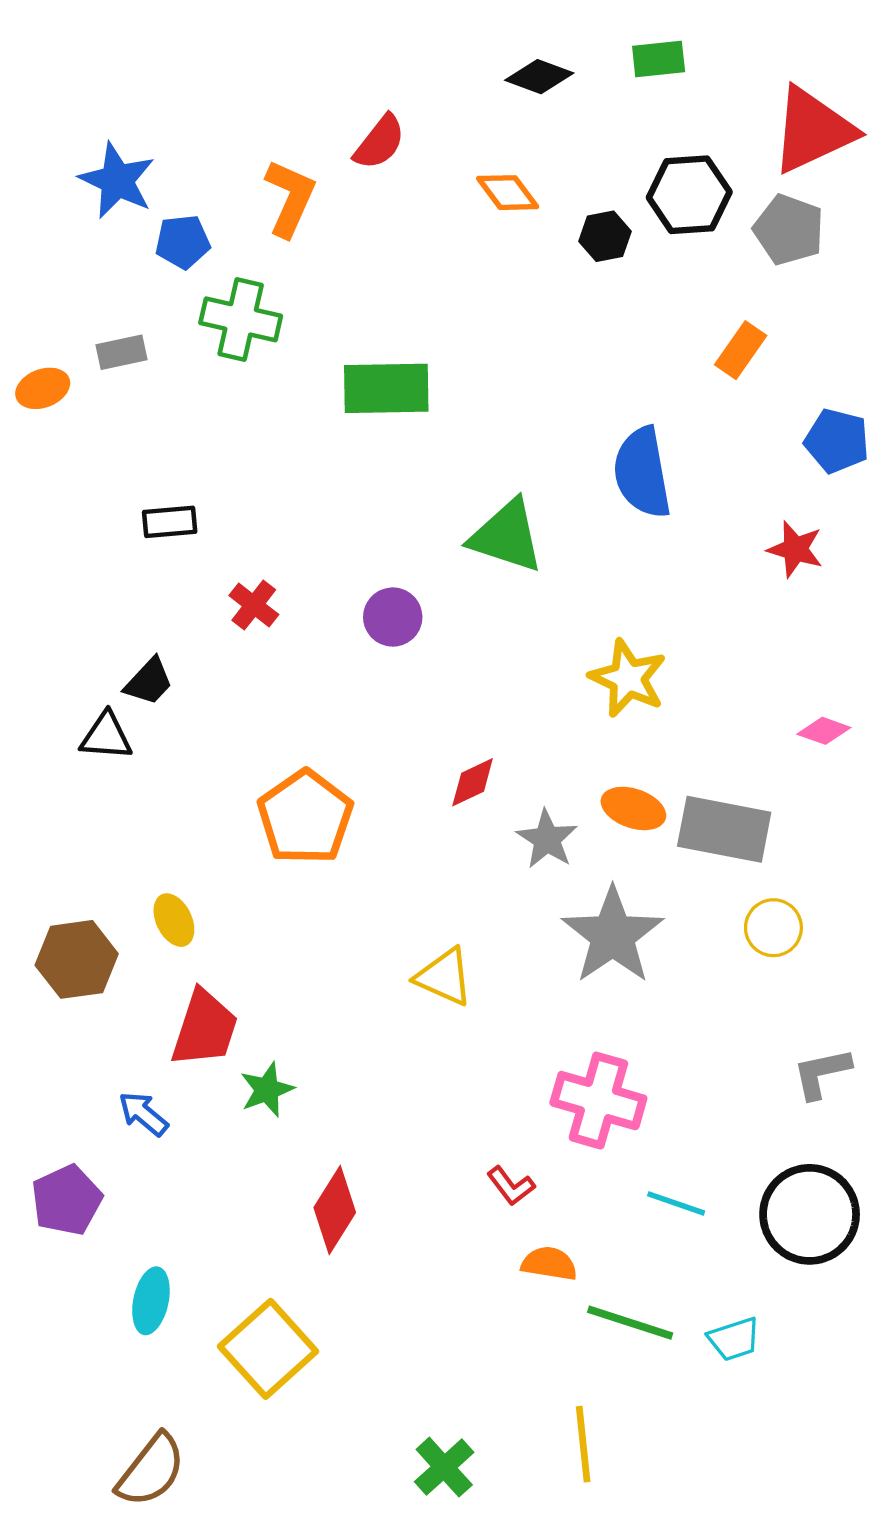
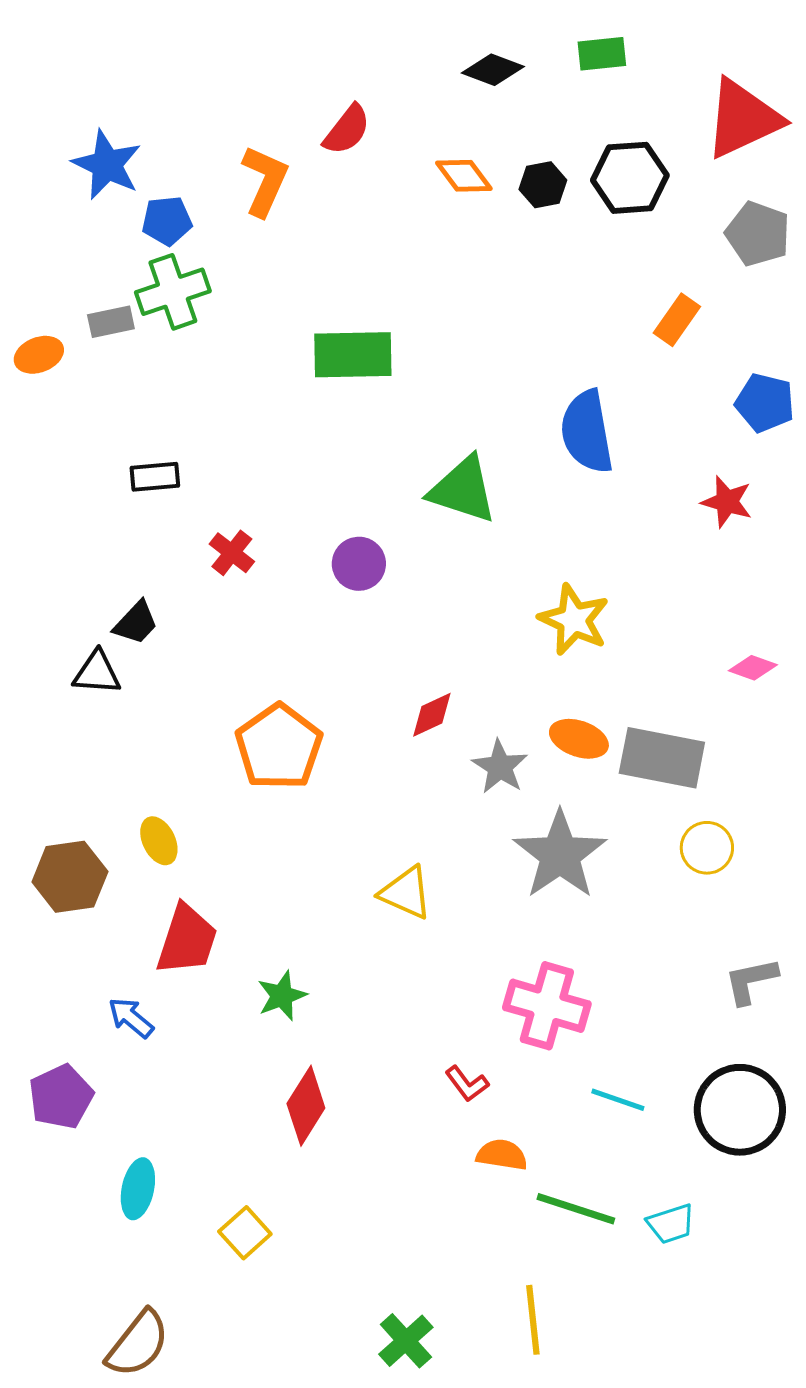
gray pentagon: (789, 230) -> (758, 234), moved
black hexagon: (605, 236) -> (543, 185), moved
green cross: (241, 319) -> (173, 292), moved, turned -32
green star: (267, 1090) -> (282, 996), moved
yellow square: (268, 1349) -> (245, 1233), size x0.6

